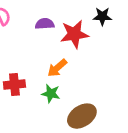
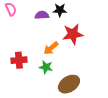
black star: (102, 16) -> (60, 10), moved
red star: (74, 34) -> (73, 34), moved

